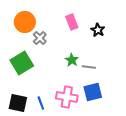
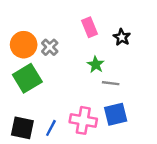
orange circle: (25, 22) -> (24, 45), moved
green star: (72, 60) -> (96, 65), moved
blue line: (41, 103) -> (51, 128), turned 48

